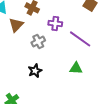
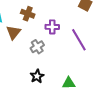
purple line: (80, 39) -> (79, 40), turned 30
green triangle: (76, 68) -> (69, 83), moved

